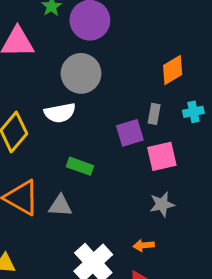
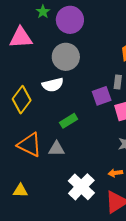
green rectangle: (80, 166) -> (69, 121), turned -48

